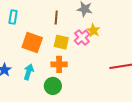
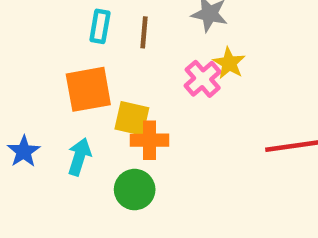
cyan rectangle: (13, 17) -> (100, 26), moved
yellow square: (61, 42) -> (132, 118), moved
orange square: (32, 43) -> (88, 89), turned -30

